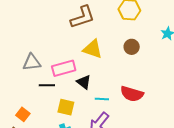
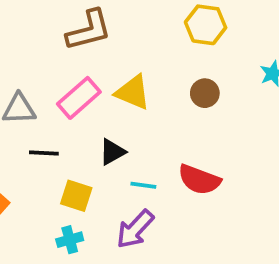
brown L-shape: (82, 17) -> (89, 30), moved
pink rectangle: (64, 68) -> (79, 98), moved, turned -30
black triangle: (84, 82) -> (112, 152), turned 49

